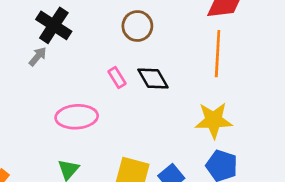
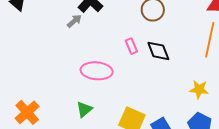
yellow star: (214, 120) -> (199, 89), size x0.7

